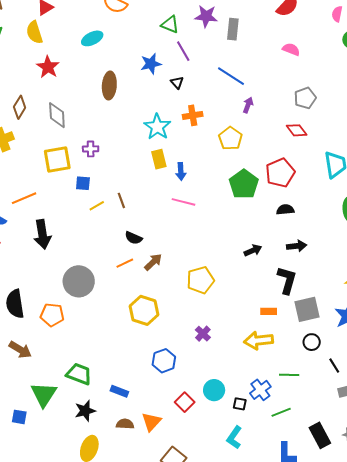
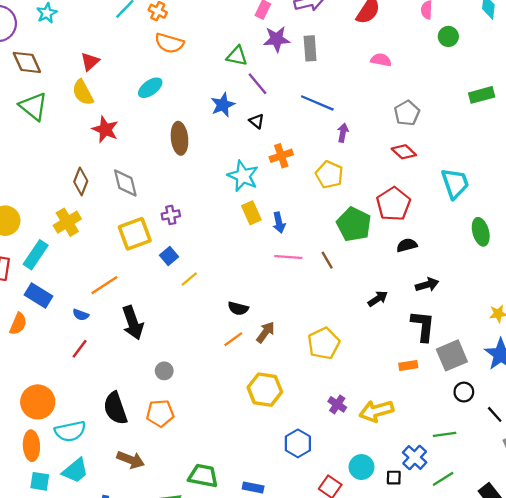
blue square: (83, 183) -> (169, 256), turned -35
brown line: (121, 200) -> (327, 260), moved
gray circle: (79, 281) -> (164, 371), moved, size x0.5
yellow arrow: (258, 340) -> (376, 411), moved

